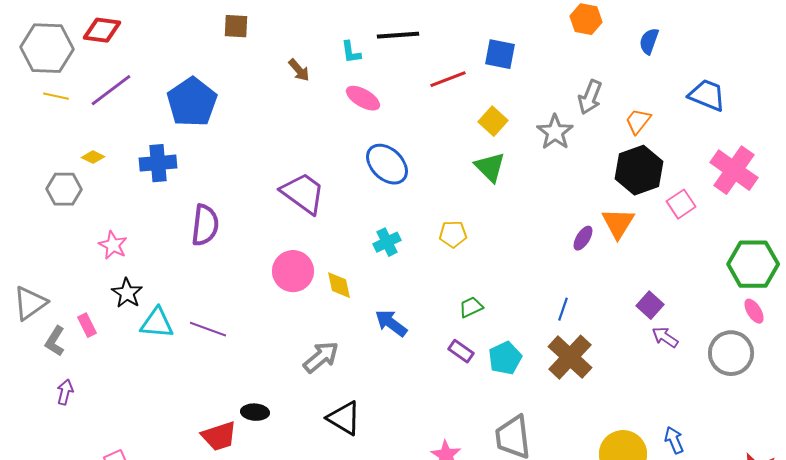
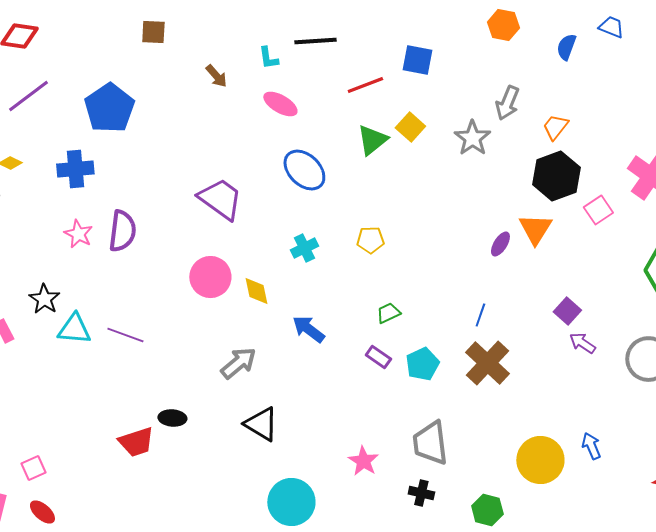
blue trapezoid: (707, 95) -> (611, 27), moved, size x0.7
green triangle: (490, 167) -> (372, 140), moved, turned 36
pink star: (113, 245) -> (78, 234), moved

